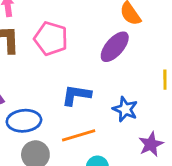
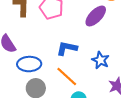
orange line: (79, 135) -> (67, 77), turned 55

